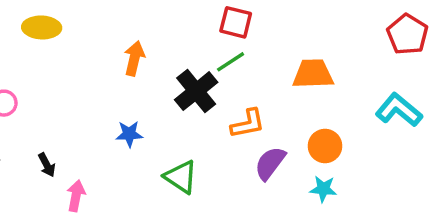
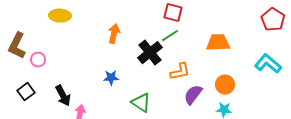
black arrow: (47, 165) -> (63, 96), size x1.5

